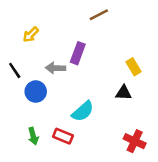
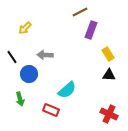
purple rectangle: (78, 53) -> (91, 30), moved
black triangle: (124, 93) -> (109, 75), moved
green arrow: (33, 136) -> (20, 99), moved

